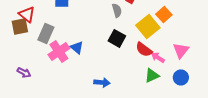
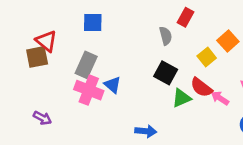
yellow square: (148, 26) -> (207, 57), size x0.6
gray rectangle: (46, 33) -> (86, 65), moved
pink cross: (59, 51) -> (89, 90), turned -35
green triangle: (152, 75) -> (182, 98), moved

